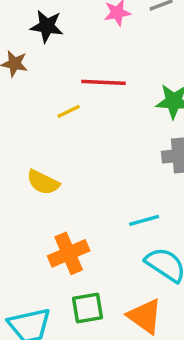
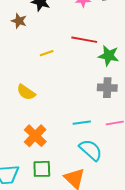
red line: (103, 82) -> (84, 40), moved
orange cross: (69, 253) -> (35, 136), turned -30

